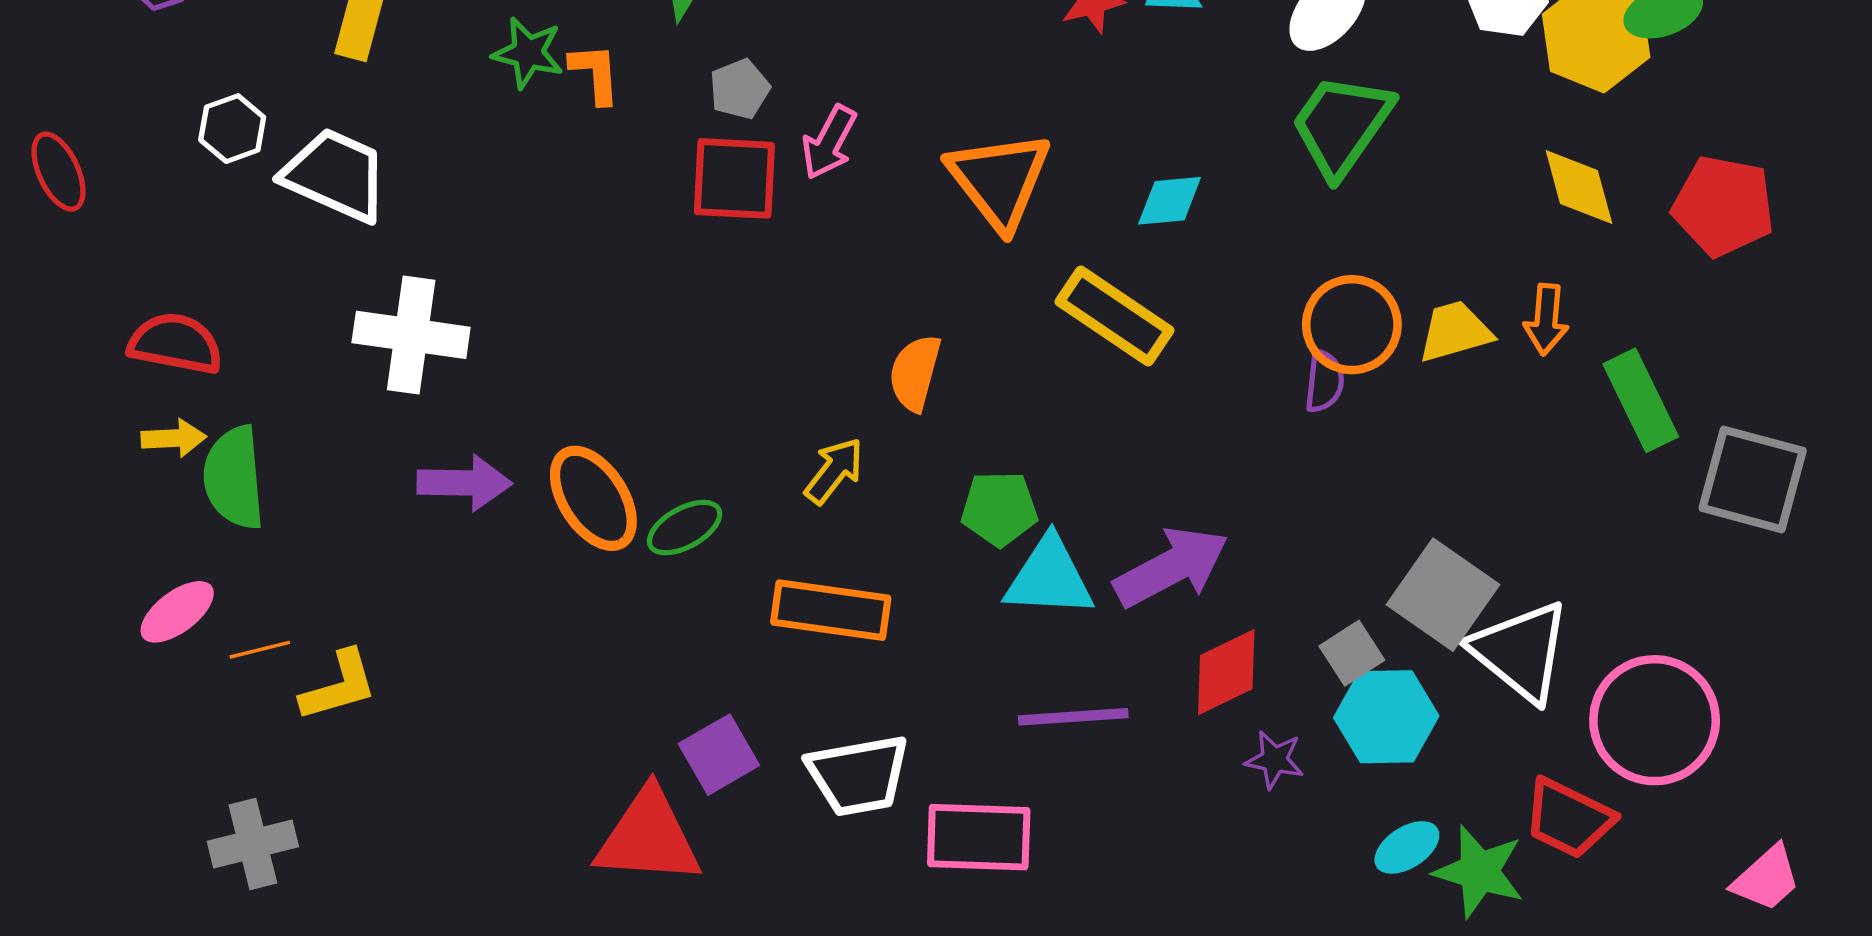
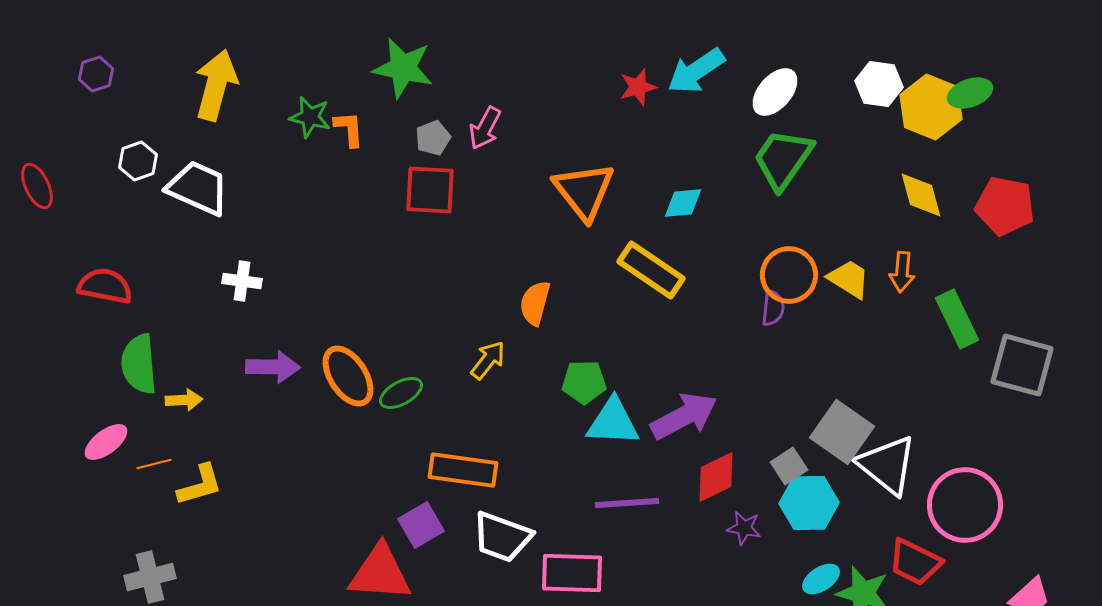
pink arrow: (829, 142) -> (485, 128), moved
yellow trapezoid: (1455, 331) -> (849, 279), turned 48
white cross: (411, 335) -> (242, 281), size x0.6
yellow arrow: (174, 438) -> (184, 400), moved
orange rectangle: (831, 610) -> (463, 470), moved
white trapezoid: (858, 775) -> (502, 537), turned 30

